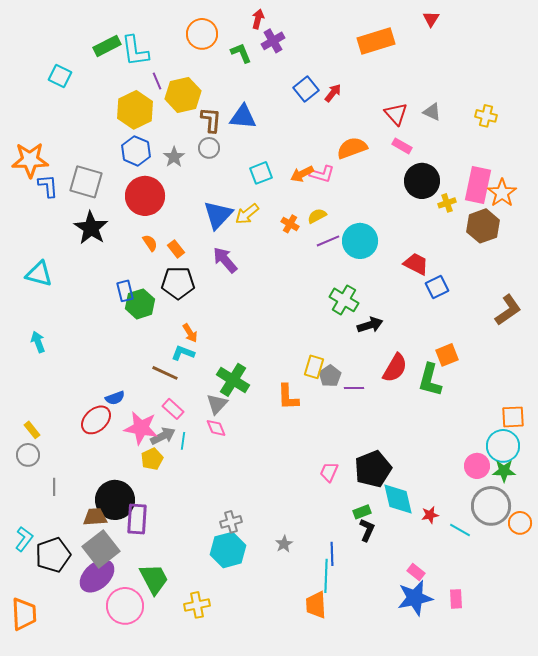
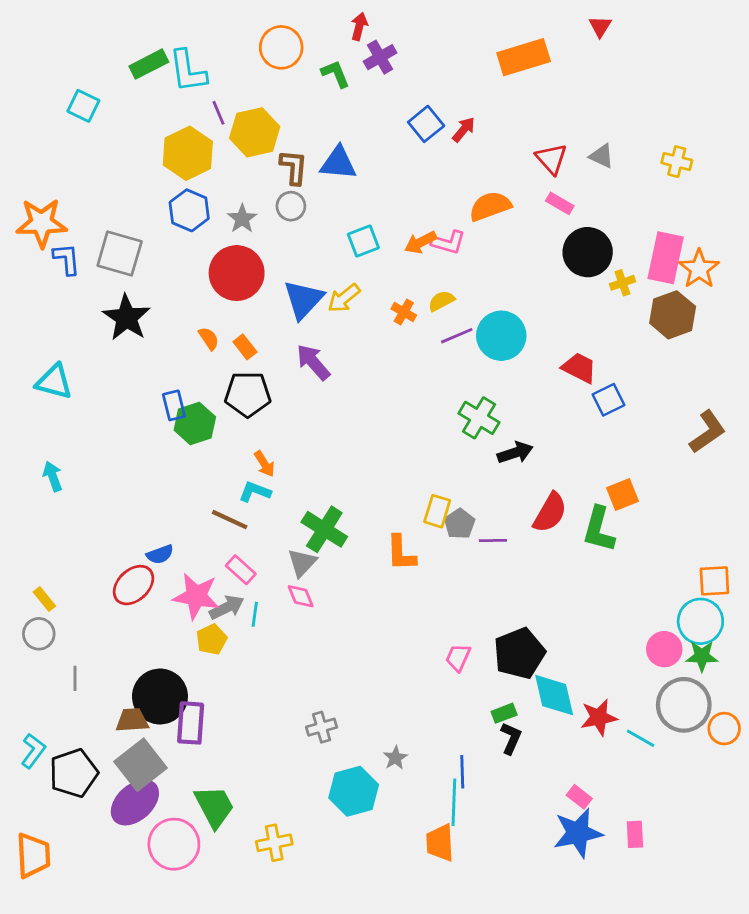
red circle: (145, 196) -> (237, 273), moved
red star: (430, 515) -> (599, 717), size x1.5
cyan hexagon: (228, 550) -> (354, 791), moved

